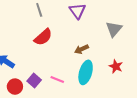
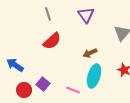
pink line: (57, 79) -> (73, 90), moved

